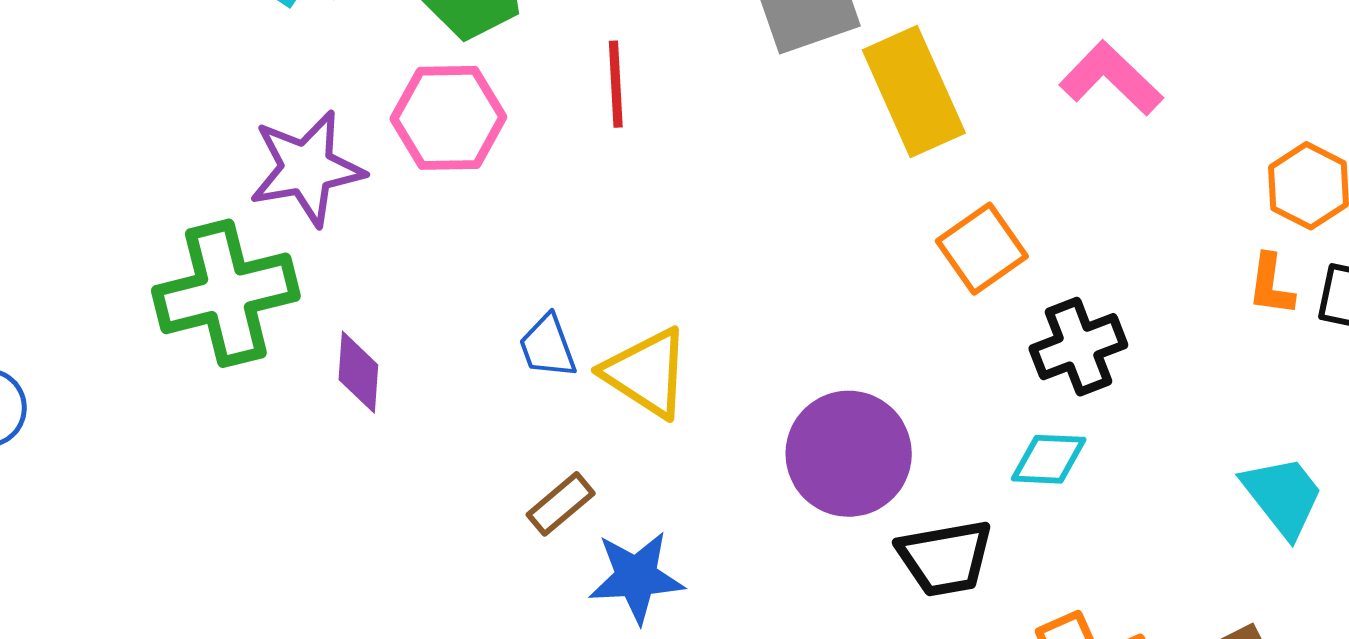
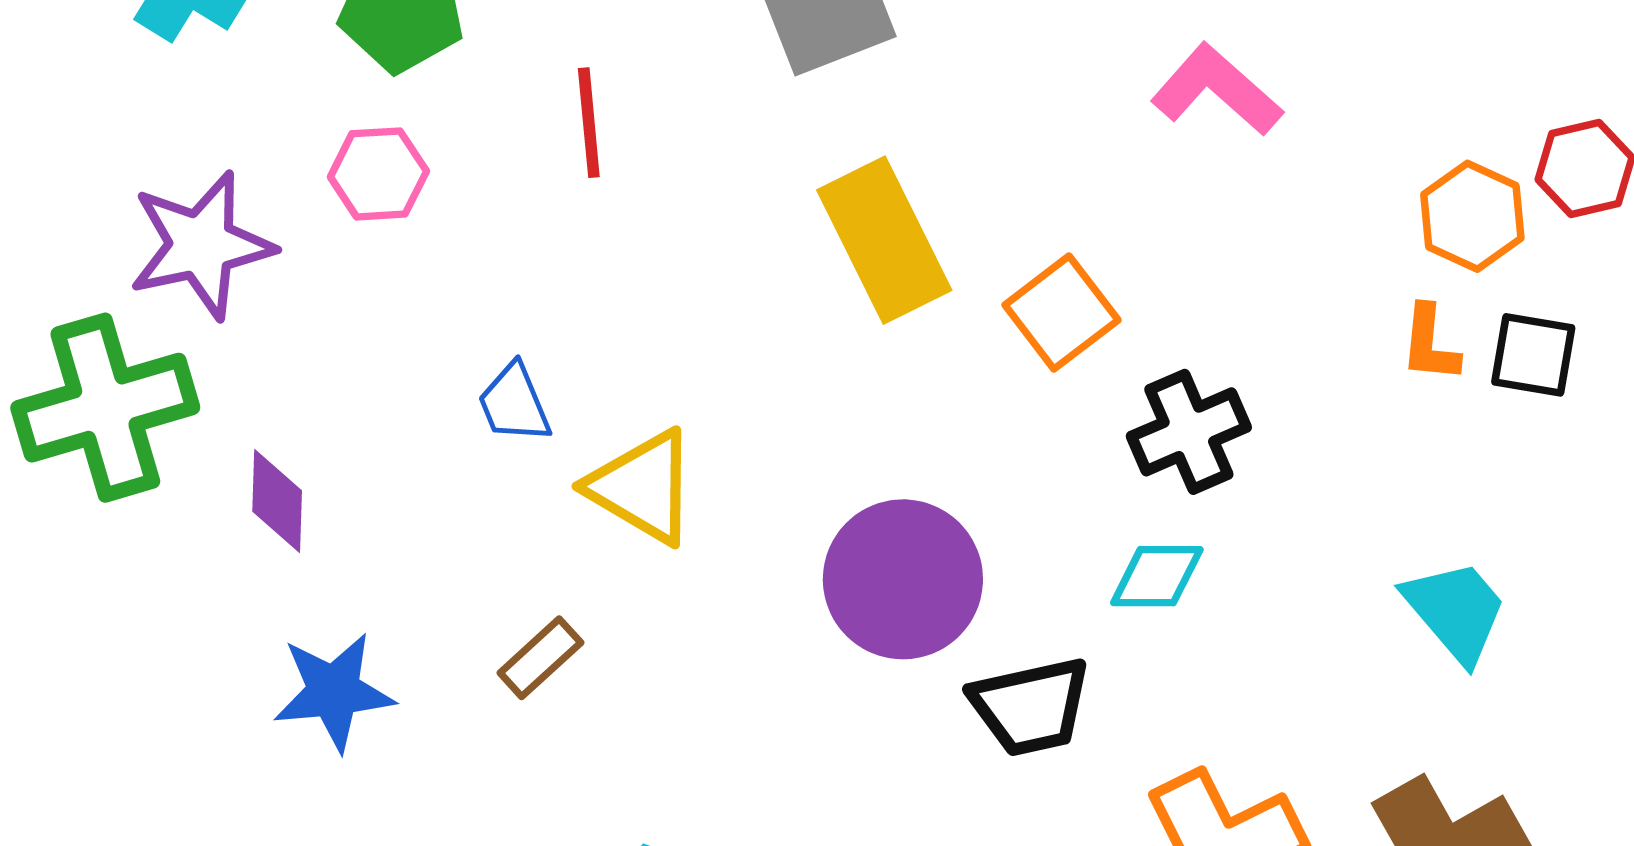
yellow rectangle: (914, 92) -> (884, 240), moved
pink hexagon: (448, 118) -> (378, 174), size x0.7
blue trapezoid: (548, 346) -> (514, 403), moved
blue star: (636, 577) -> (334, 692), moved

